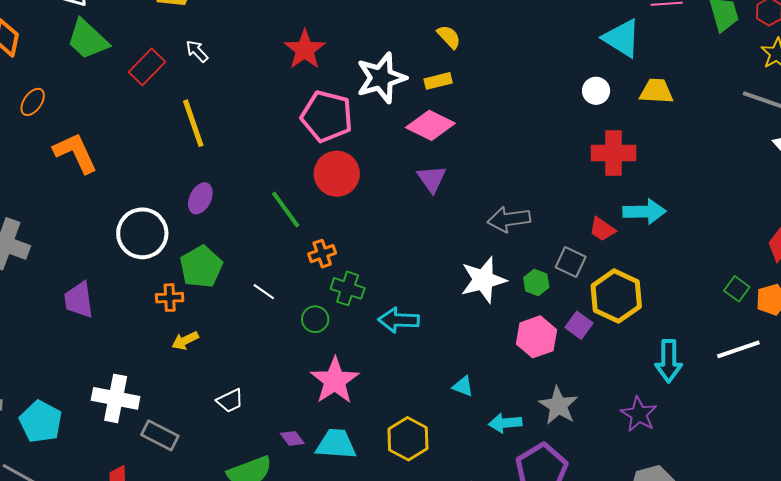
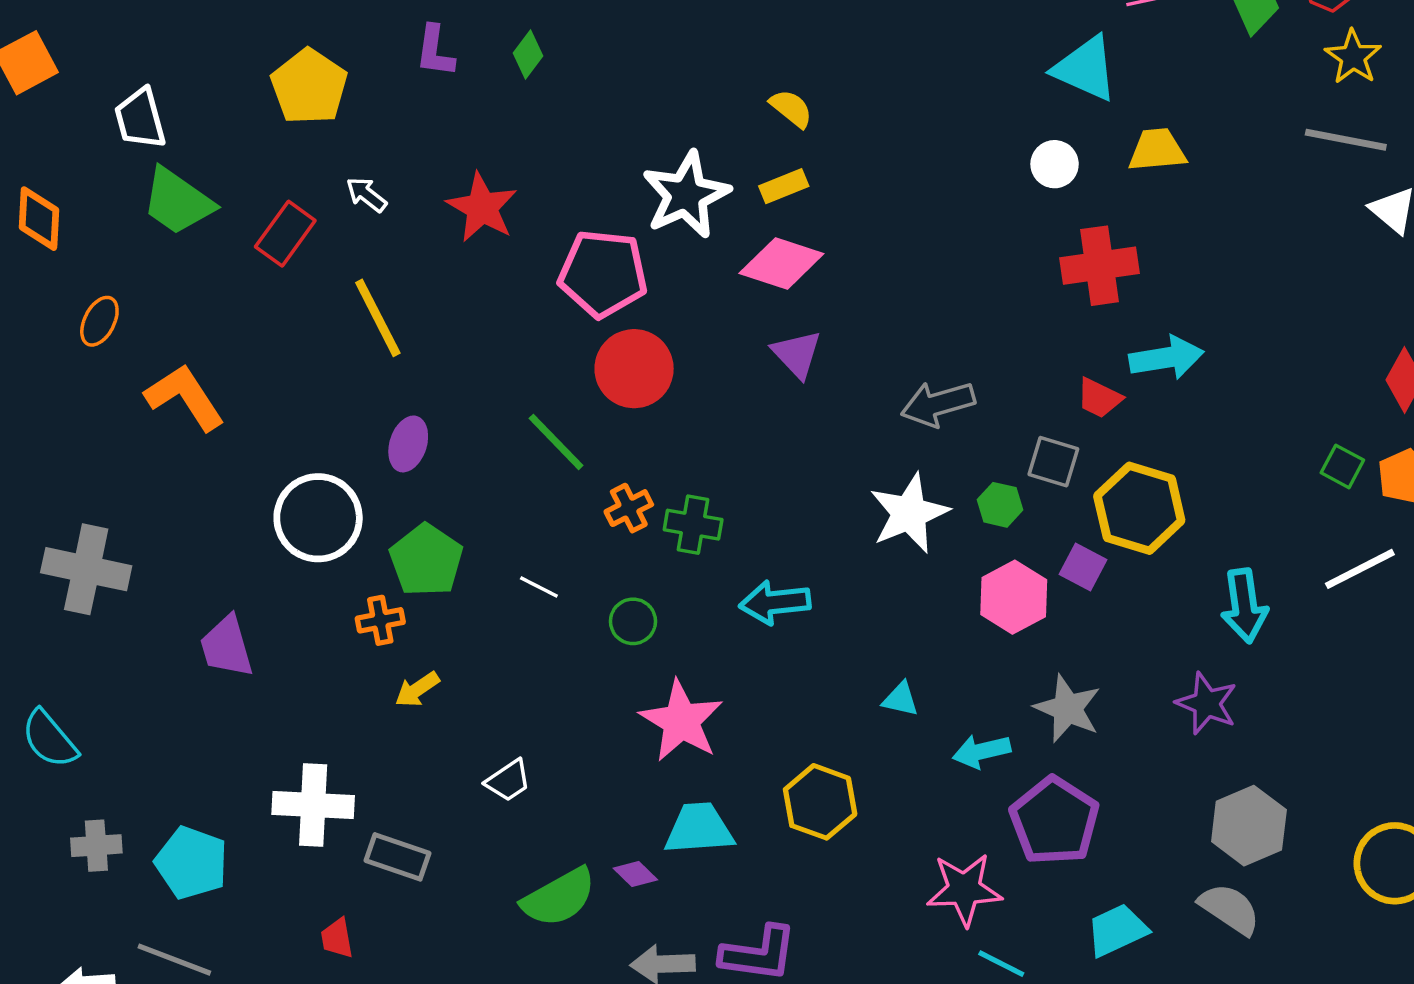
red star: (305, 50) -> (482, 207), moved
green cross: (348, 288) -> (693, 525), moved
purple diamond: (292, 438) -> (635, 874), moved

